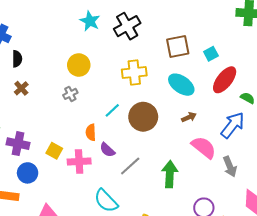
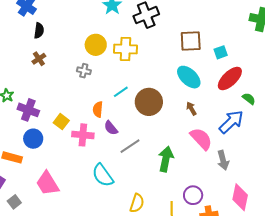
yellow cross: (134, 73) -> (125, 49), moved
gray cross: (70, 94) -> (84, 71), turned 32
brown arrow: (189, 117) -> (191, 109), turned -104

